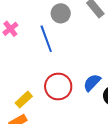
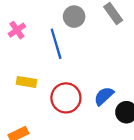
yellow rectangle: (24, 100) -> (27, 82), moved, turned 48

